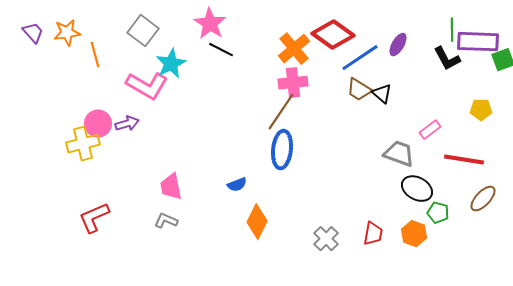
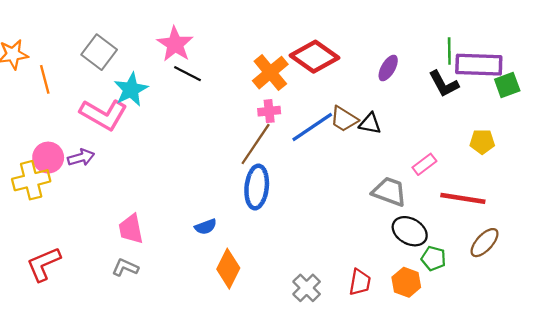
blue line: (360, 58) -> (312, 127), moved
pink cross: (293, 83) -> (269, 111), size x0.7
black triangle: (382, 94) -> (370, 124), turned -30

